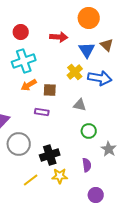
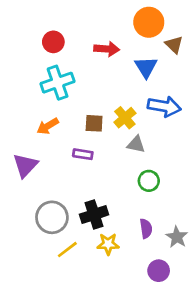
brown triangle: (107, 45) -> (174, 45), moved
yellow cross: (75, 72) -> (125, 118), moved
orange arrow: (29, 85) -> (48, 126), moved
gray circle: (19, 144) -> (52, 217), moved
gray star: (109, 149) -> (177, 237), moved

